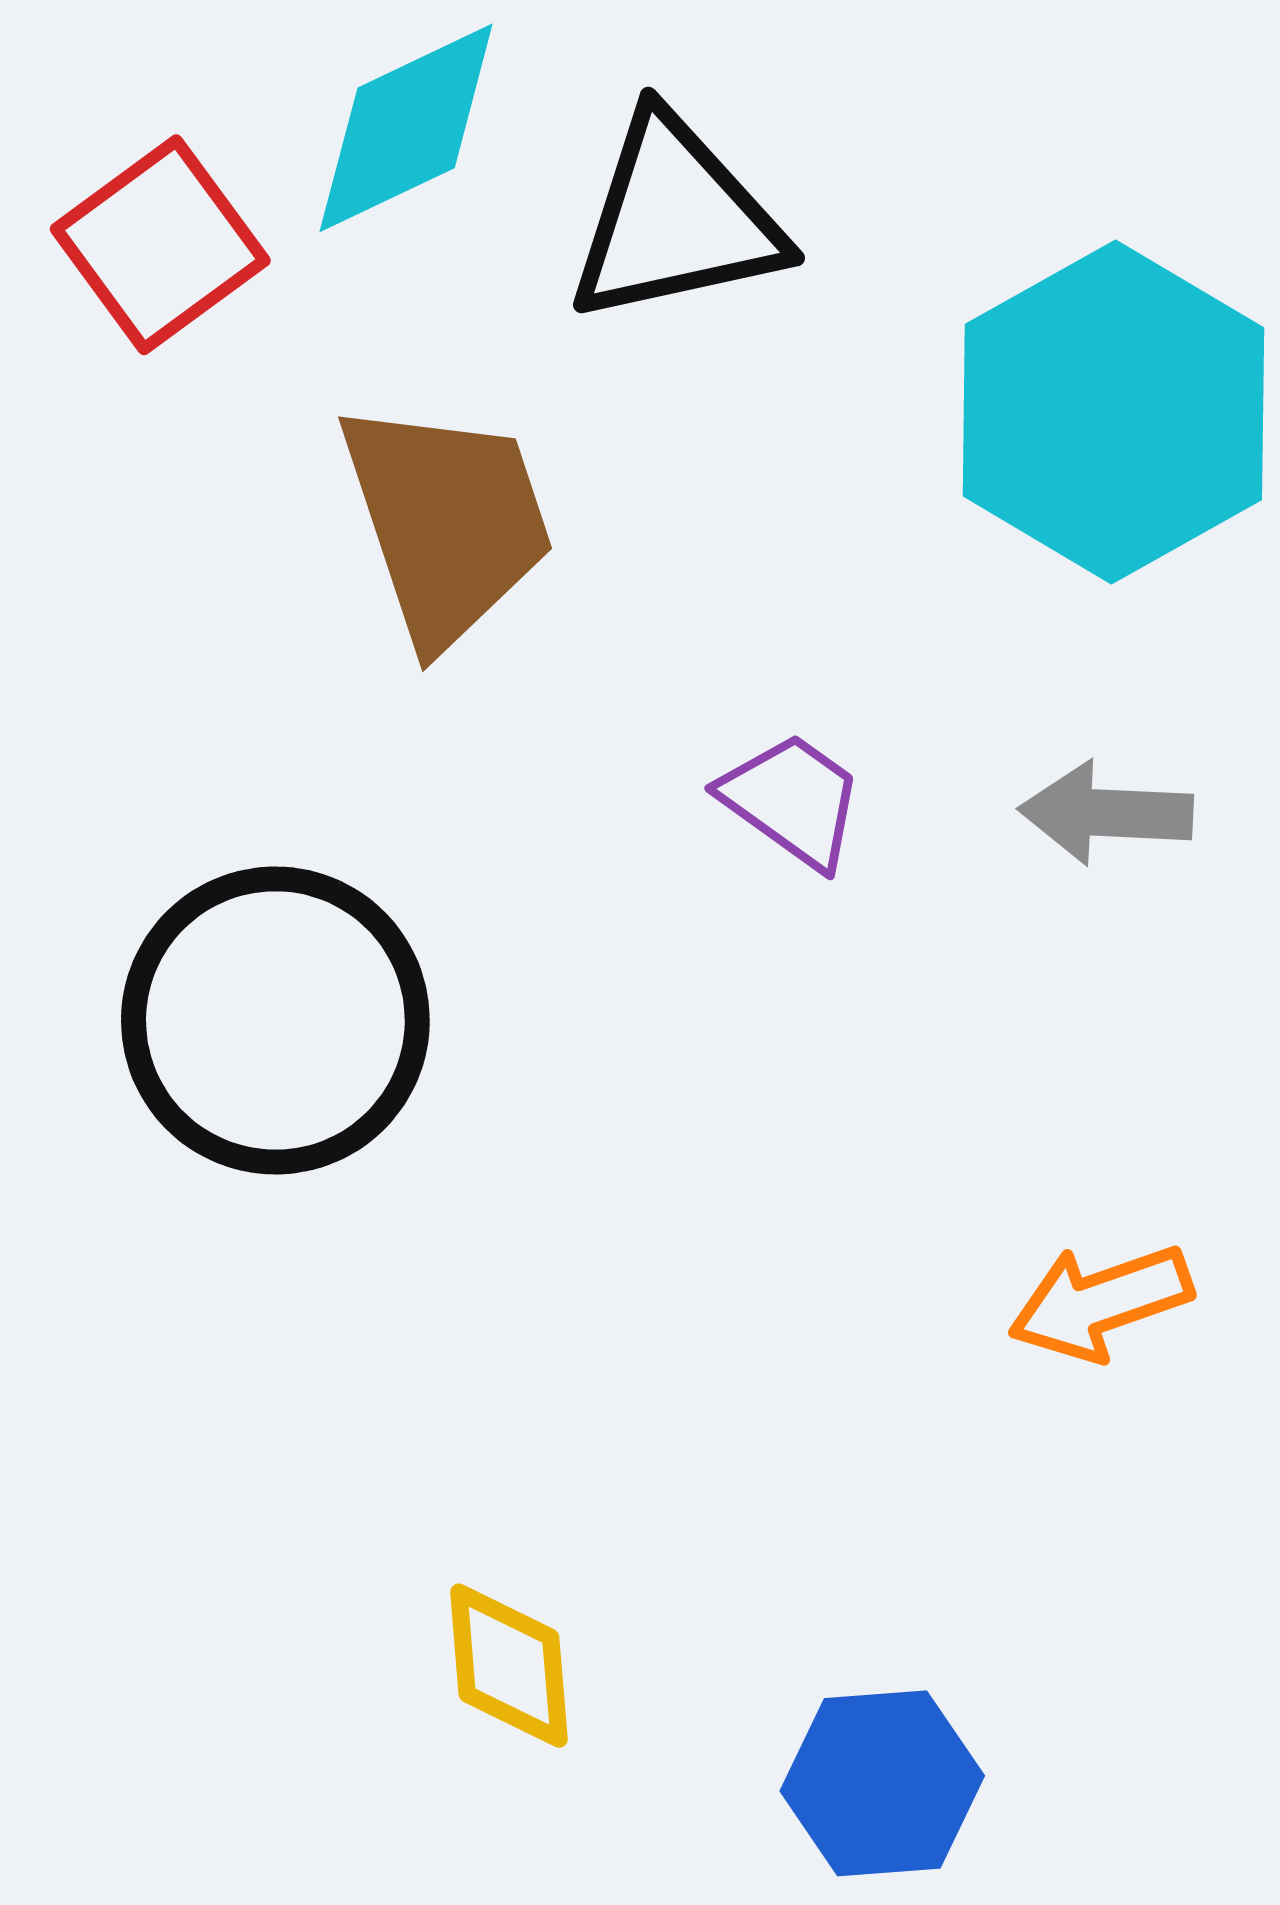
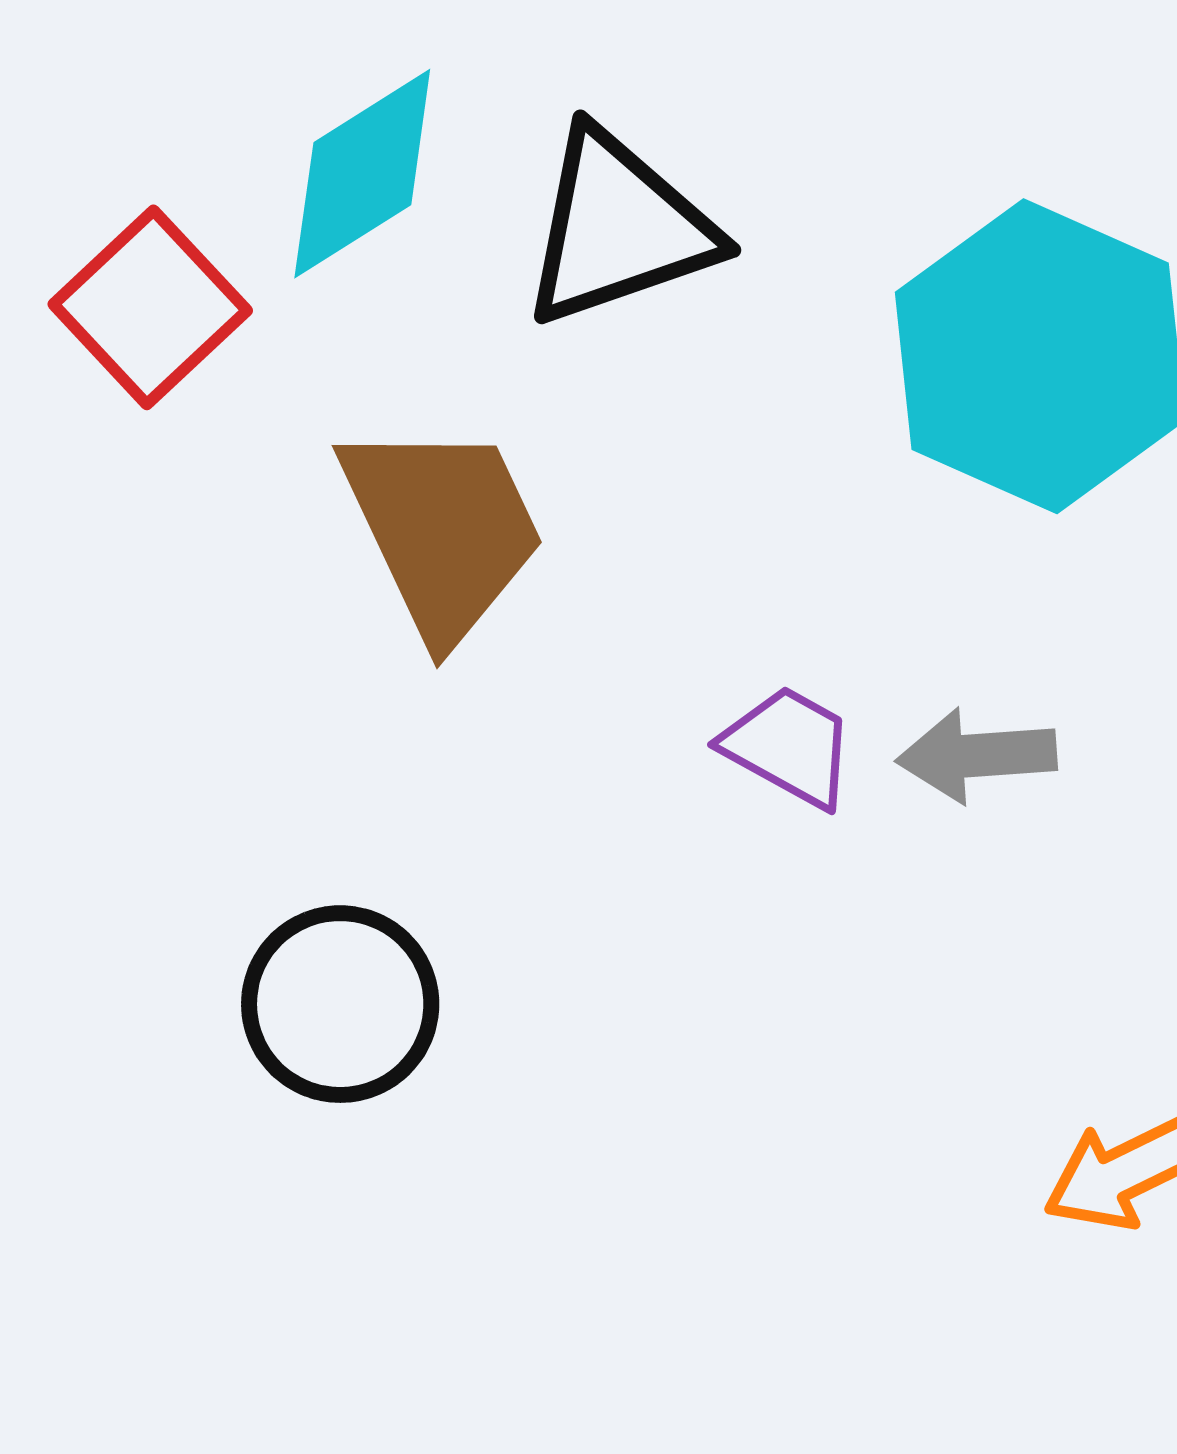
gray arrow: (1106, 813) -> (977, 755), moved
black circle: (275, 1020) -> (340, 1004), size x0.7

